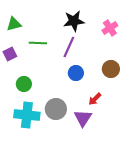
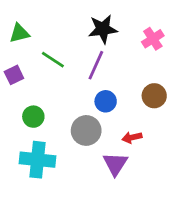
green line: (38, 43) -> (53, 60), turned 30
red arrow: (95, 99) -> (132, 137), turned 32
gray circle: (56, 109) -> (86, 130), moved

